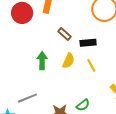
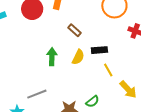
black rectangle: (88, 43) -> (99, 50), moved
yellow line: (91, 65) -> (108, 70), moved

